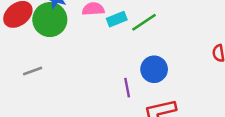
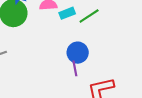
blue circle: (154, 69) -> (78, 53), moved

